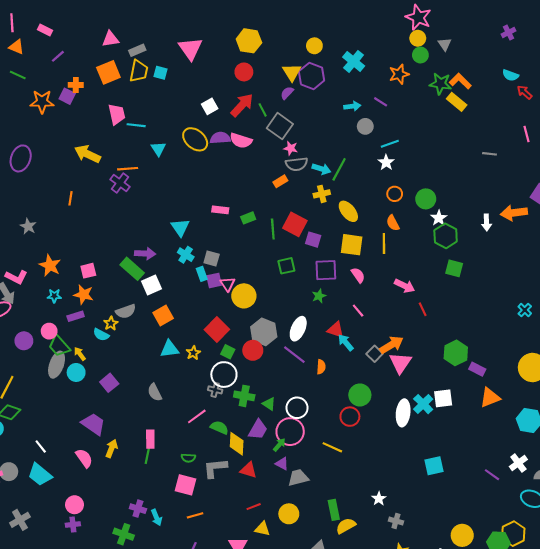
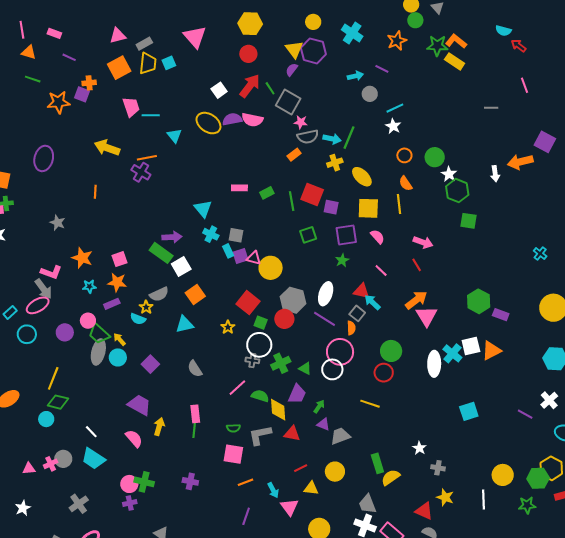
purple line: (58, 56) -> (69, 57), turned 72
cyan square: (161, 73) -> (169, 63), turned -32
pink triangle: (228, 284) -> (254, 258), turned -35
red line: (423, 309) -> (417, 265), moved
cyan triangle: (169, 349) -> (185, 324), moved
gray square: (375, 354) -> (357, 313), moved
green cross: (244, 396) -> (281, 363), turned -30
orange triangle: (490, 398) -> (491, 350), moved
pink circle: (290, 432) -> (340, 352), moved
cyan arrow: (156, 517) -> (273, 490), moved
green cross: (124, 534) -> (144, 482), moved

